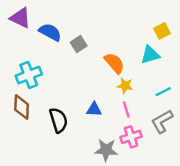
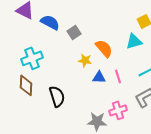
yellow star: (125, 86) -> (85, 60), moved
blue triangle: (94, 109) -> (99, 77), moved
pink line: (126, 109) -> (118, 76), moved

